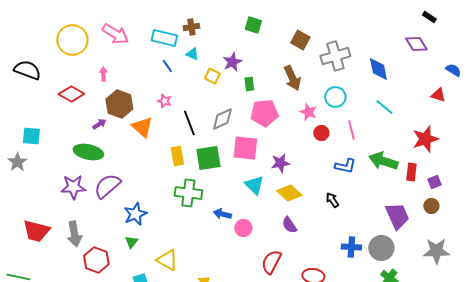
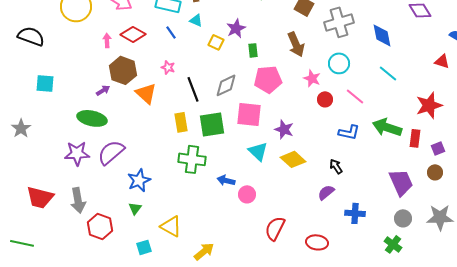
red diamond: (71, 94) -> (133, 34), moved
pink line: (351, 130) -> (355, 96), turned -36
cyan square: (31, 136) -> (45, 83), moved
purple star: (280, 163) -> (284, 129), turned 30
purple semicircle: (289, 225) -> (326, 192), moved, turned 84
gray circle: (381, 248) -> (403, 218), moved, size x0.7

